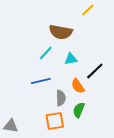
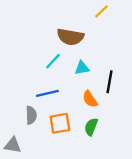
black line: (95, 71) -> (110, 82), turned -36
gray semicircle: (61, 98) -> (31, 115), moved
orange square: (55, 121) -> (60, 123), moved

